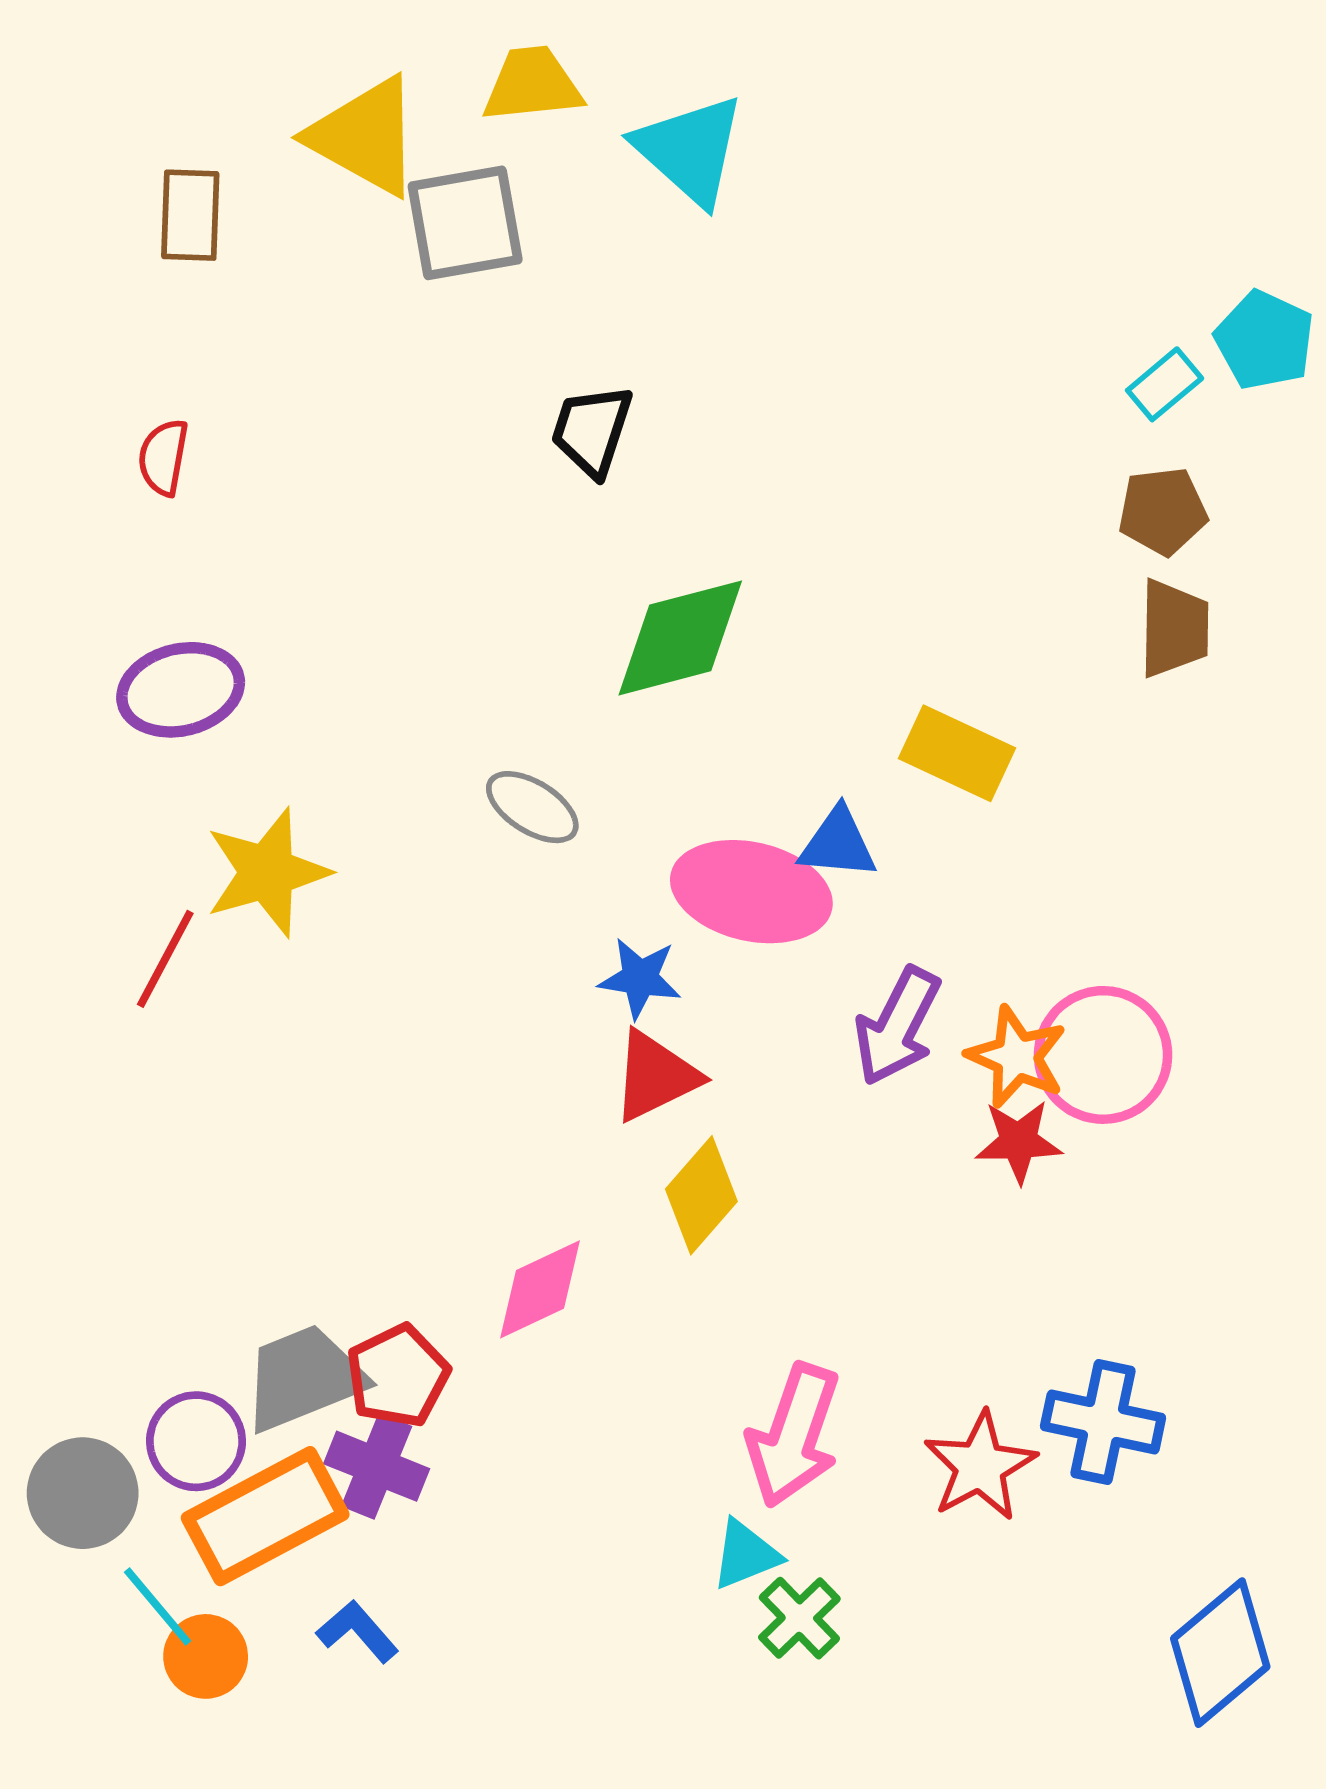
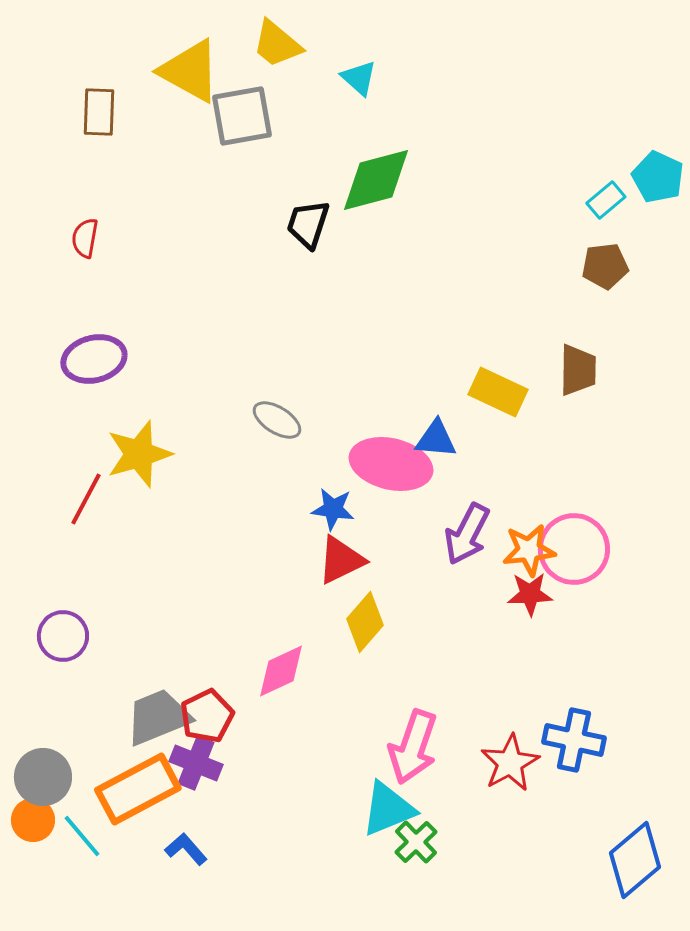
yellow trapezoid: (532, 85) -> (277, 44), turned -134
cyan triangle: (690, 150) -> (359, 78), size x0.6
brown trapezoid: (1174, 628) -> (578, 370), moved
green diamond: (680, 638) -> (376, 180), moved
orange star: (1017, 1057) -> (529, 550), turned -30
purple circle: (196, 1441) -> (63, 636), moved
cyan triangle: (746, 1555) -> (388, 809), size x1.5
orange circle: (206, 1656) -> (33, 820), moved

